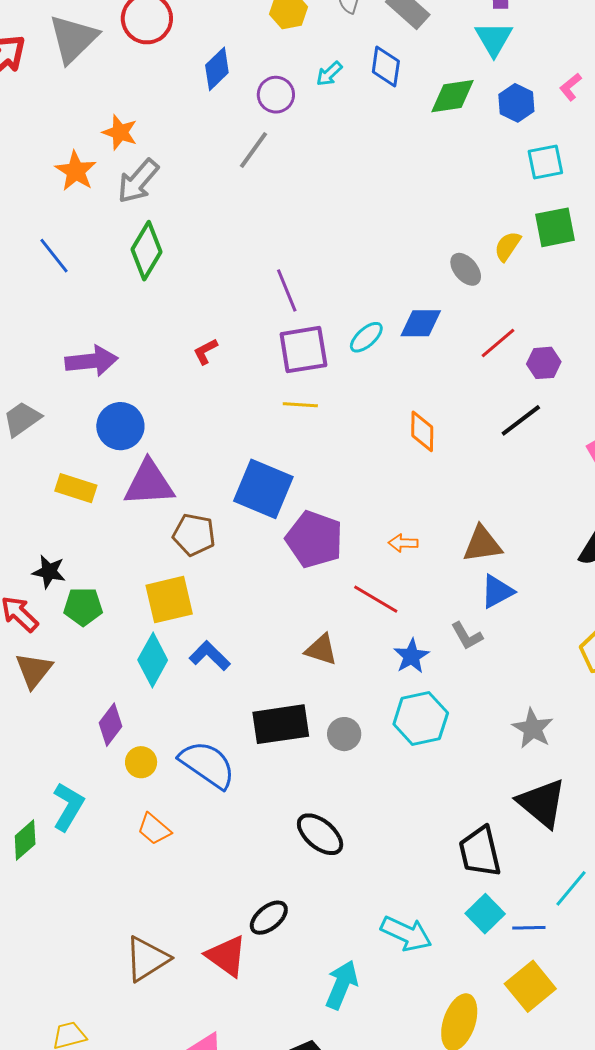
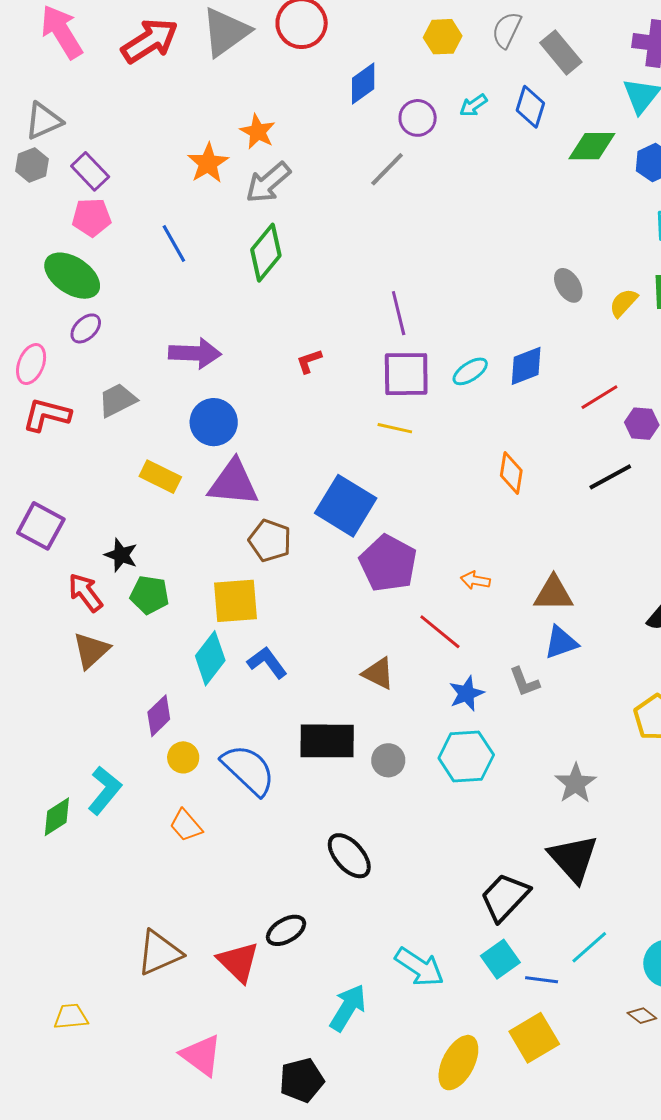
gray ellipse: (466, 269) -> (568, 285), moved
blue diamond: (421, 323) -> (526, 366), turned -30
black trapezoid: (480, 852) -> (505, 897), turned 48

